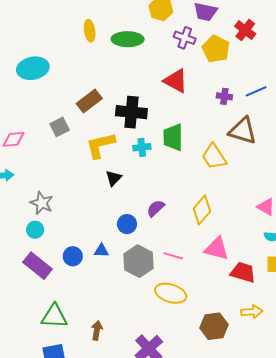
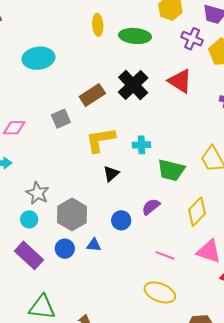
black cross: (131, 112) -> (133, 85), moved, turned 36
green trapezoid: (173, 137) -> (171, 170), moved, turned -80
gray hexagon: (139, 261) -> (72, 214), moved

